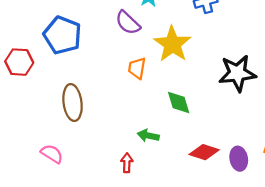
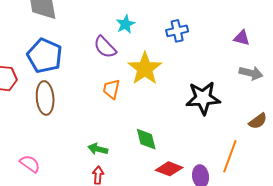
green diamond: (179, 102) -> (146, 139), moved
brown ellipse: (73, 103) -> (45, 98), moved
green arrow: (148, 136) -> (98, 149), moved

